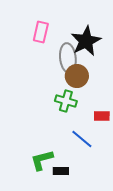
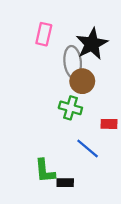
green L-shape: (42, 160) -> (45, 171), turned -80

